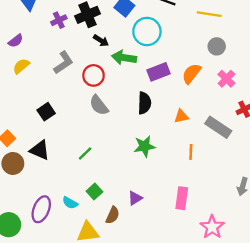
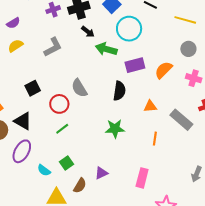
red circle: (94, 75) -> (59, 104), moved
pink cross: (226, 79) -> (194, 78), turned -35
purple ellipse: (41, 209) -> (22, 151), moved

